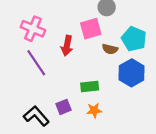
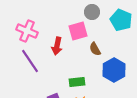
cyan pentagon: (134, 39) -> (121, 20), moved
brown semicircle: (110, 49) -> (95, 49), turned 48

